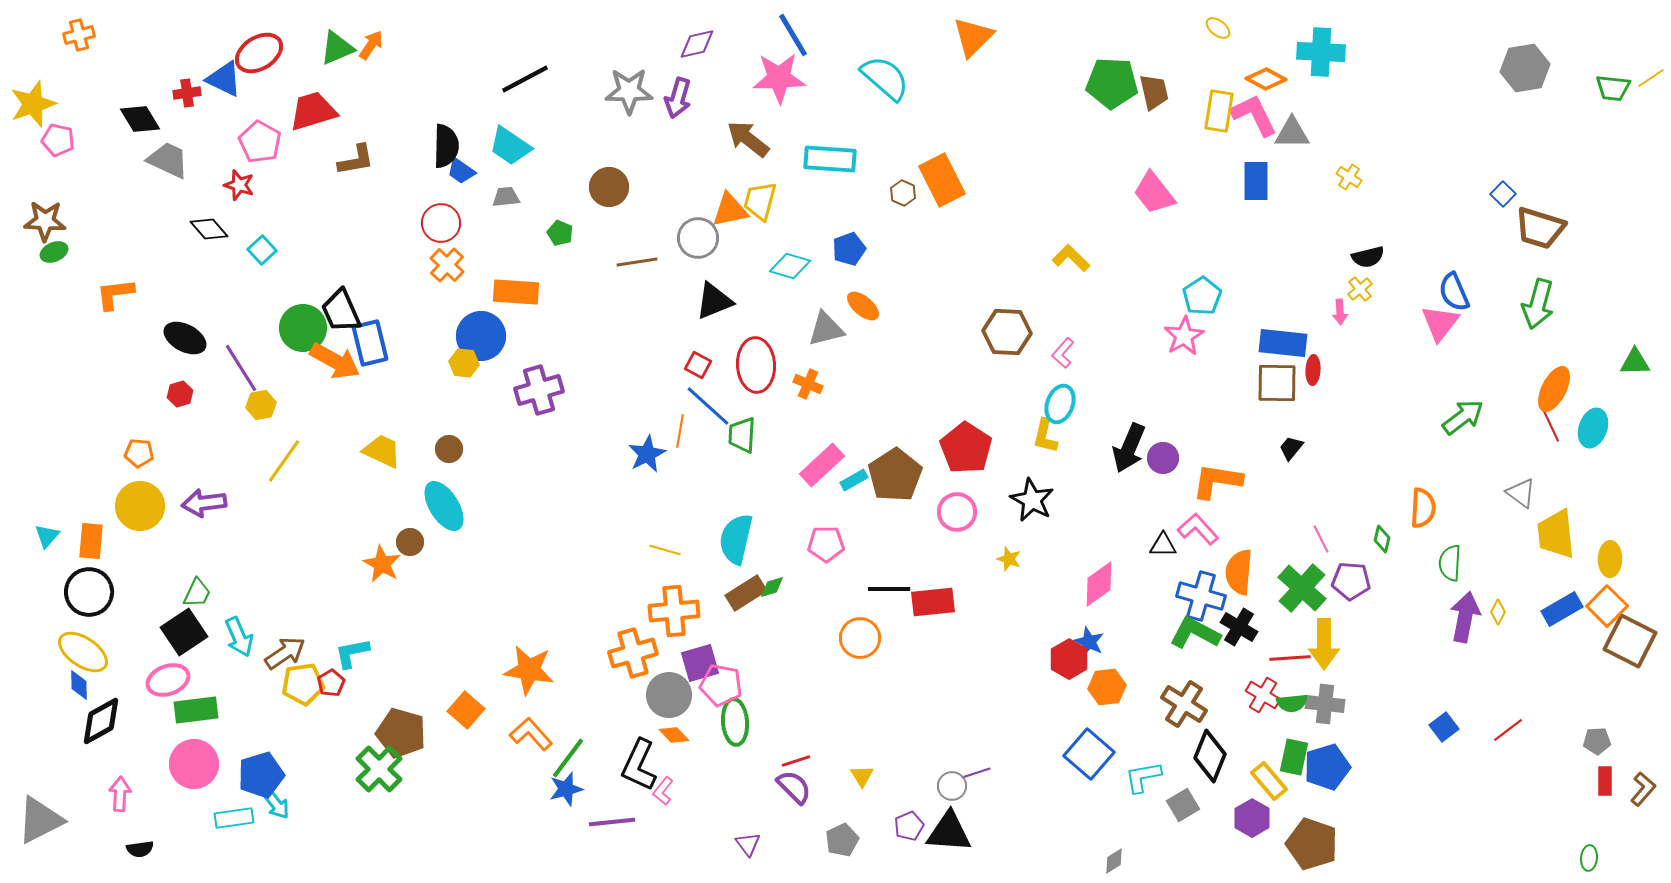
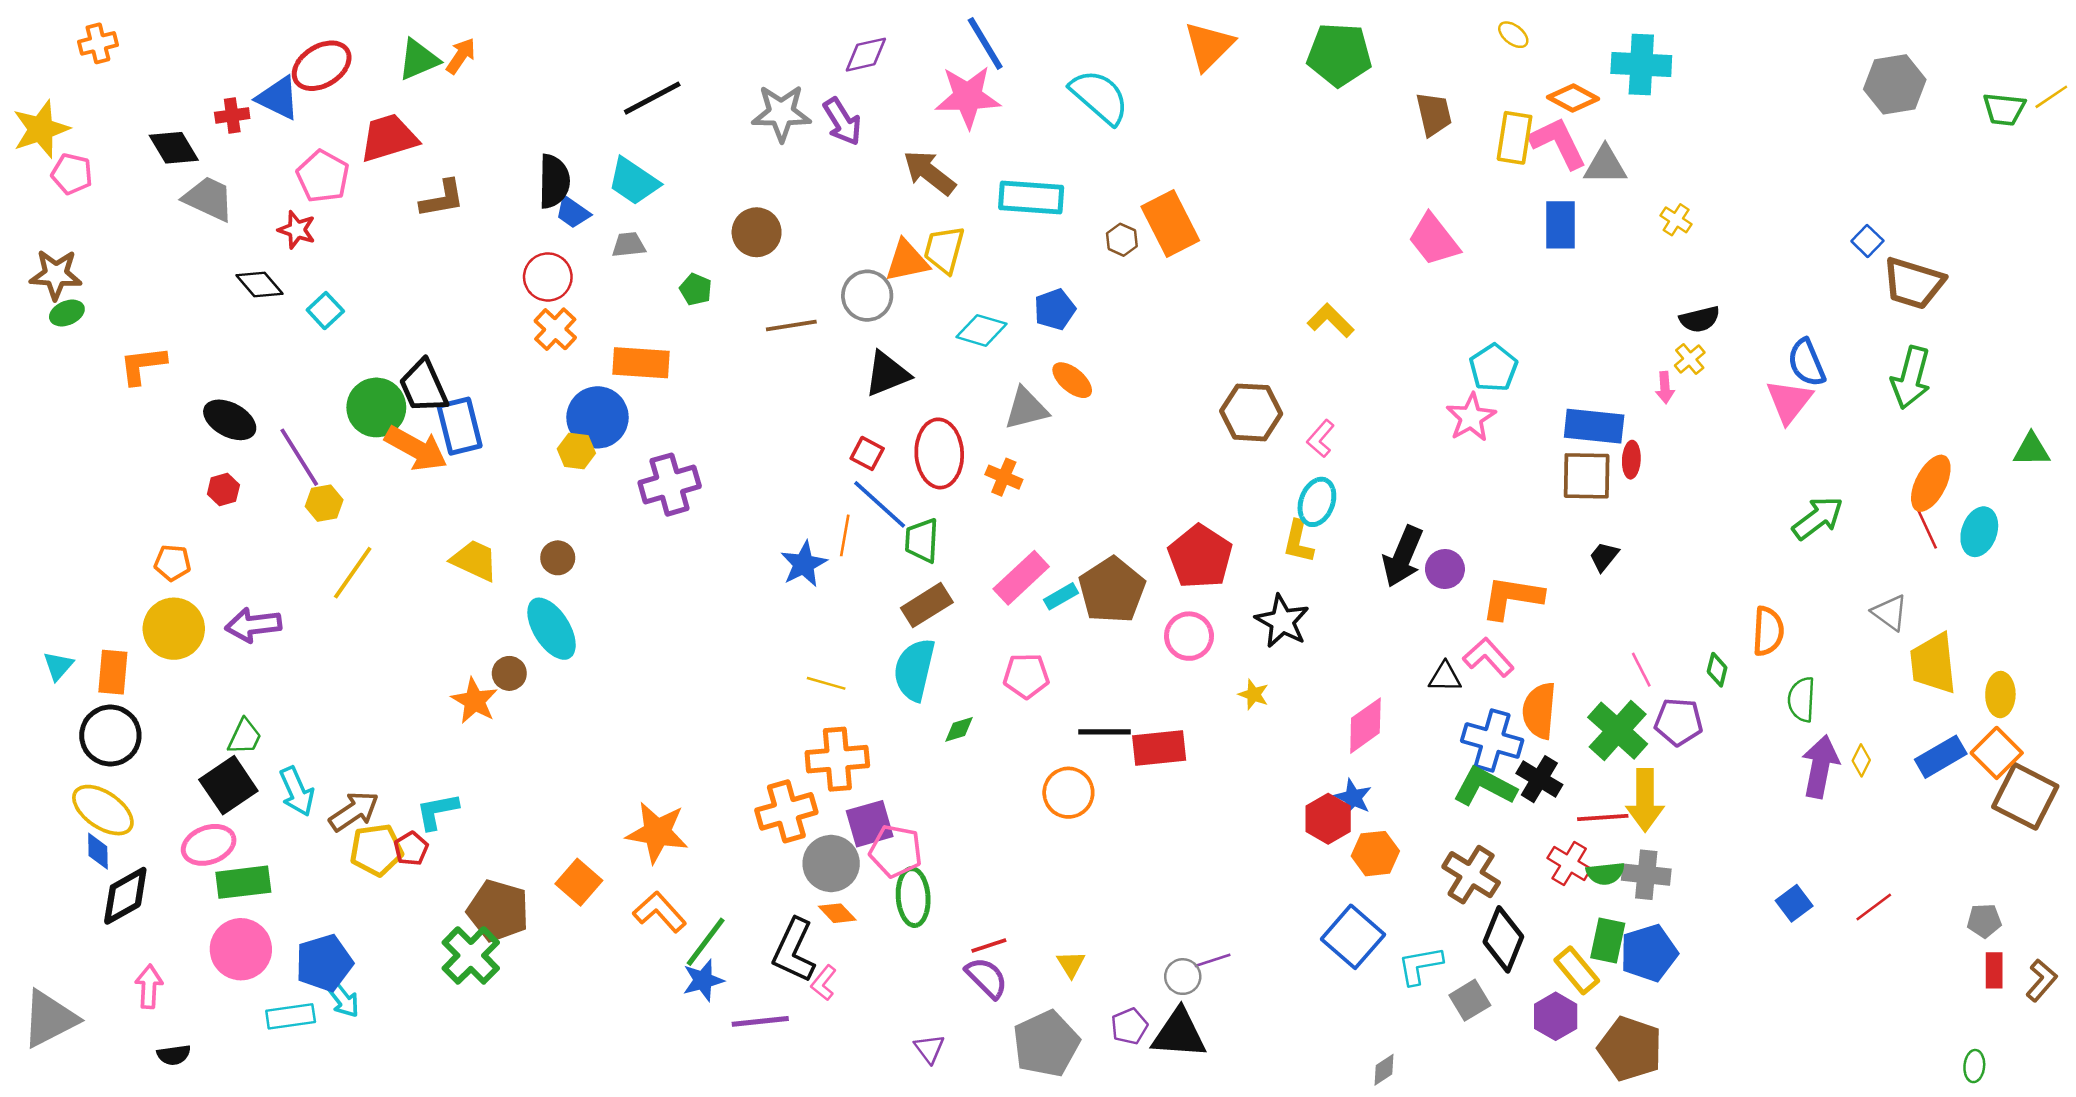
green pentagon: (1112, 83) -> (1339, 55), moved
purple arrow: (678, 98) -> (842, 122), turned -48
brown rectangle: (746, 593) -> (927, 605), moved
gray pentagon: (842, 840) -> (1046, 1044), size x1.6

